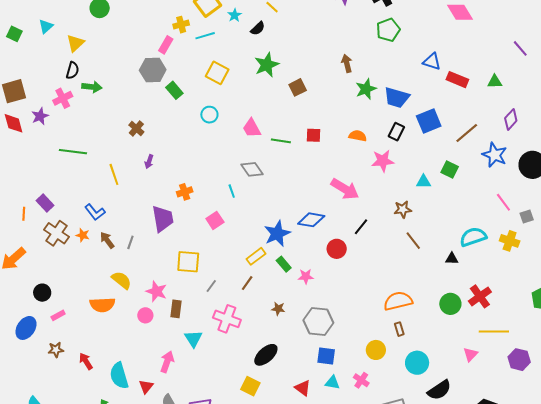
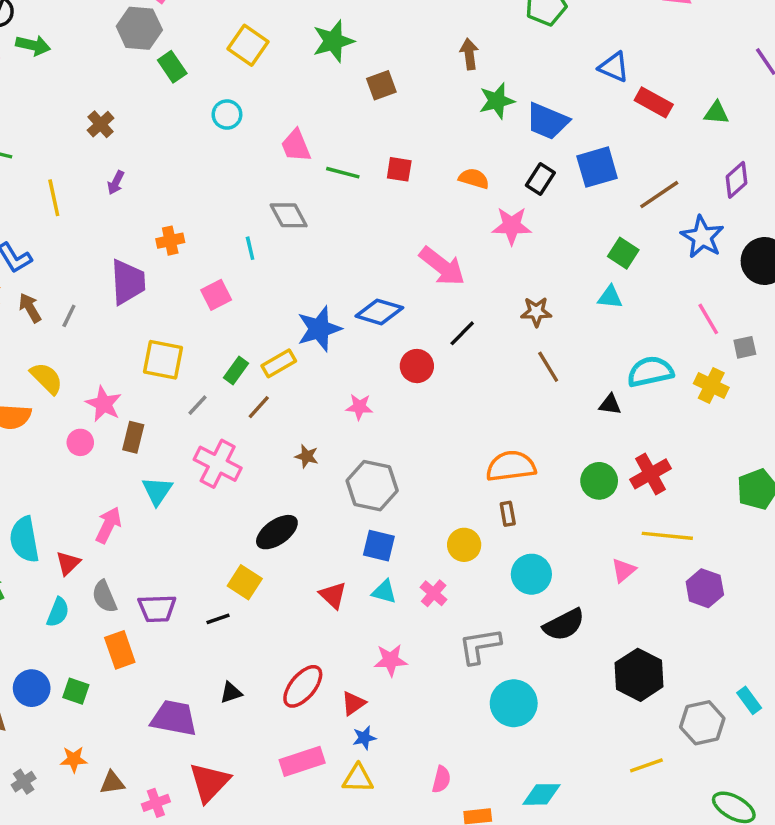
cyan triangle: (424, 182) -> (610, 297), moved
green rectangle: (284, 264) -> (236, 371), moved, turned 70

